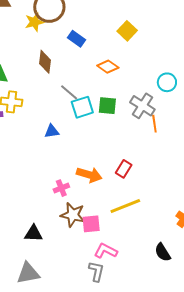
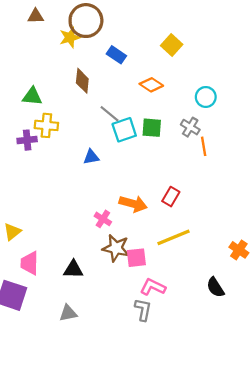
cyan circle: (167, 82) -> (206, 97), moved
gray cross: (142, 106) -> (190, 127), size x0.7
pink cross: (61, 188) -> (103, 219), turned -35
gray triangle: (28, 273) -> (68, 313), size x0.7

